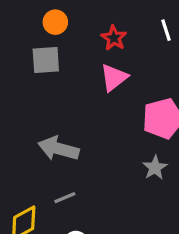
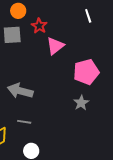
red star: (114, 38) -> (39, 26), moved
gray line: (65, 198) -> (24, 122), turned 32

